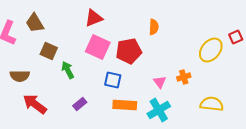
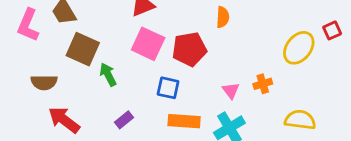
brown square: (49, 51) -> (83, 49), size x1.4

